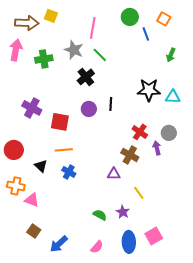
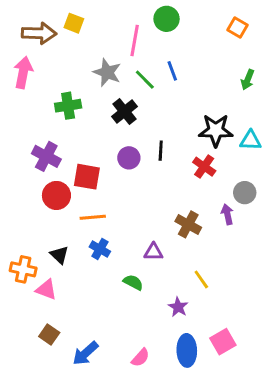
green circle: (130, 17) -> (167, 19), moved
blue line: (146, 34) -> (172, 71), moved
green cross: (44, 59) -> (68, 106), moved
red cross: (140, 132) -> (204, 167), moved
red circle: (14, 150) -> (56, 195), moved
black triangle: (41, 166) -> (59, 255), moved
purple triangle: (114, 174) -> (153, 252), moved
green semicircle: (100, 215) -> (133, 282), moved

